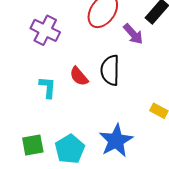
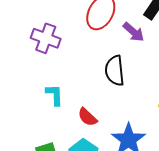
red semicircle: (79, 76) -> (87, 117), moved

